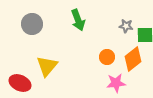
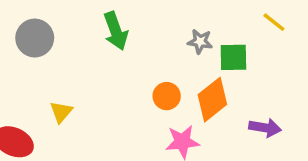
yellow triangle: (47, 66) -> (61, 112), size x0.6

